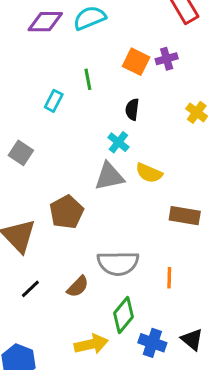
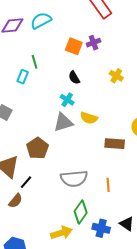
green line: (88, 79) -> (35, 62), moved
black semicircle: (132, 109) -> (74, 78), turned -32
brown semicircle: (78, 287) -> (16, 201), moved
black line: (30, 289) -> (26, 182), moved

